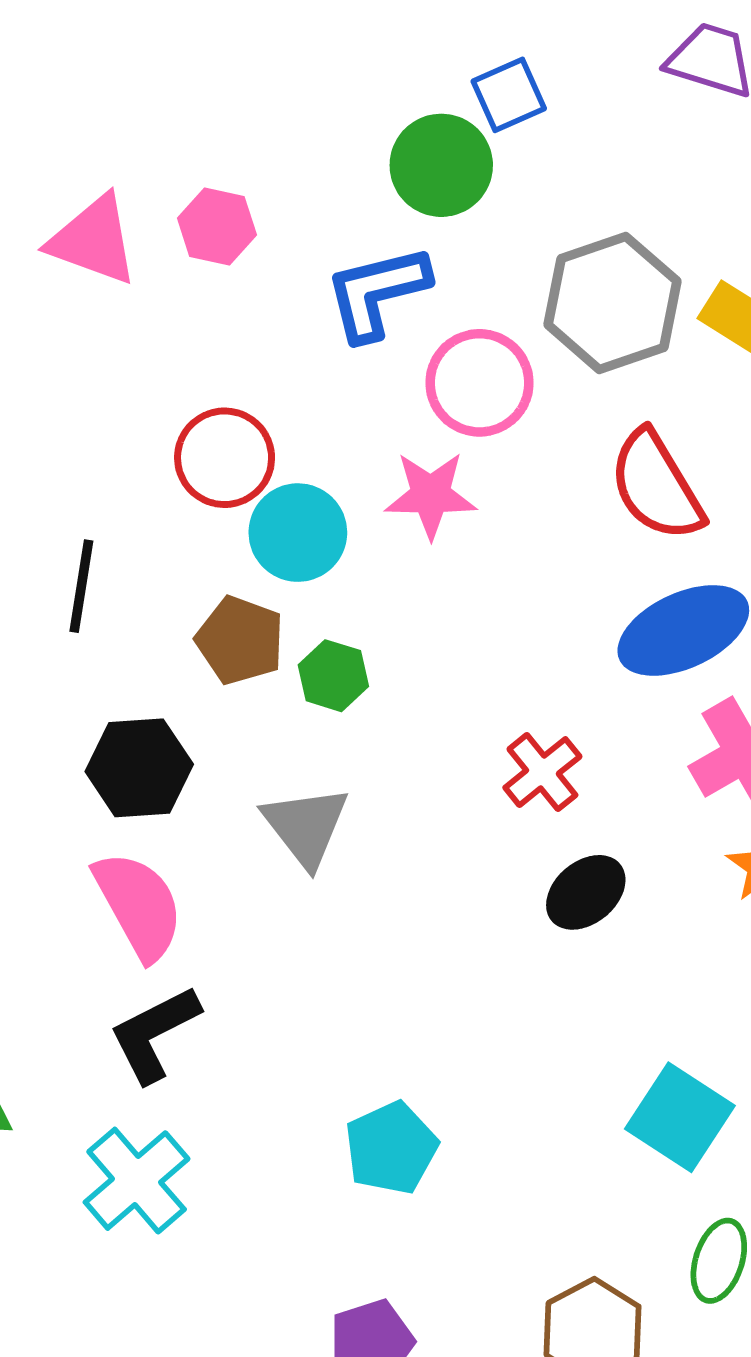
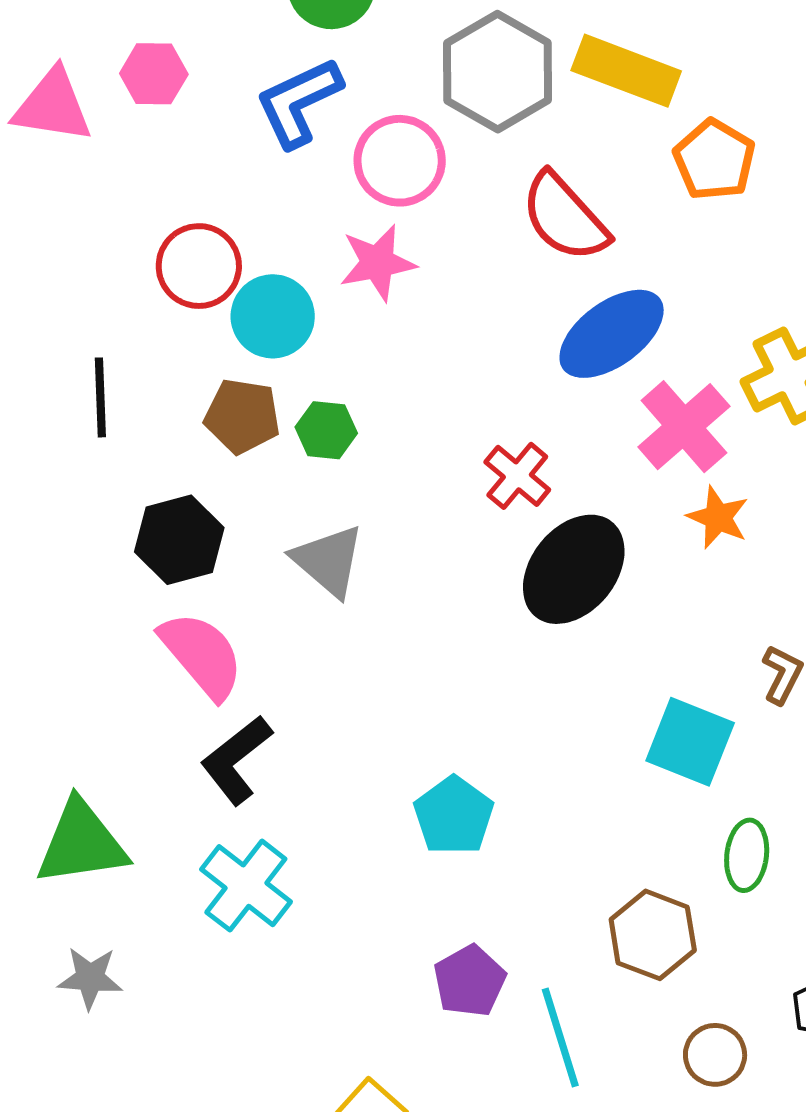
black ellipse: (586, 892) -> (574, 569), size x1.6

